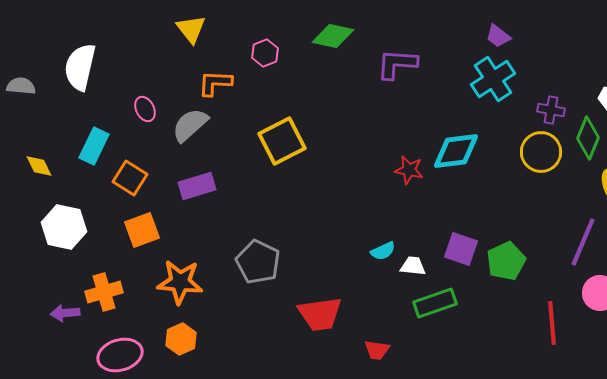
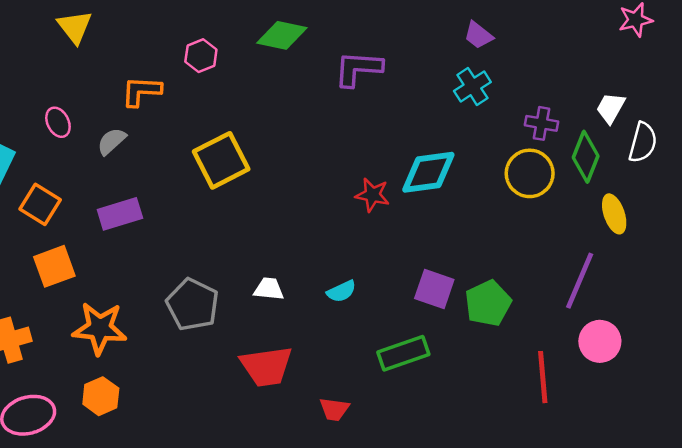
yellow triangle: (191, 29) -> (75, 27), moved
cyan cross: (493, 79) -> (472, 86), size x0.7
gray semicircle: (190, 125) -> (112, 141), size x0.7
white trapezoid: (413, 266) -> (269, 289), moved

